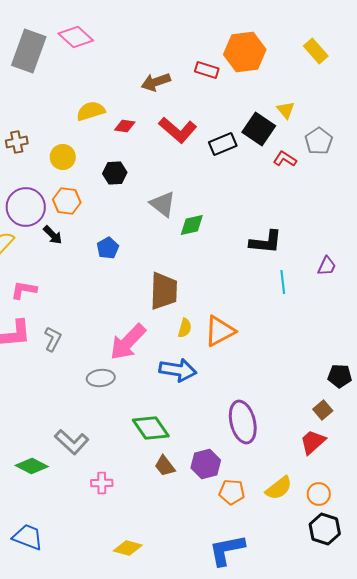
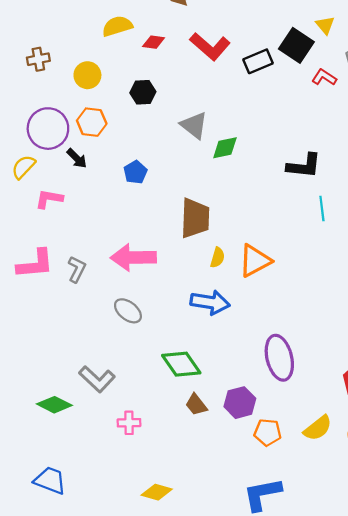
pink L-shape: (24, 290) -> (49, 199), moved
pink arrow: (128, 342) -> (133, 258), moved, turned 45
gray ellipse: (101, 378) -> (128, 311), turned 44

